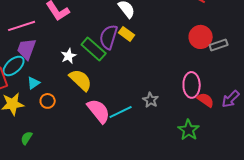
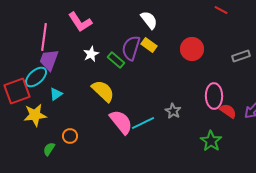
pink line: (22, 26) -> (44, 37), turned -64
red circle: (201, 37) -> (192, 49), moved
green rectangle: (94, 49) -> (116, 60), size x0.7
white star: (69, 56) -> (91, 54), moved
orange circle: (48, 101) -> (70, 136), moved

